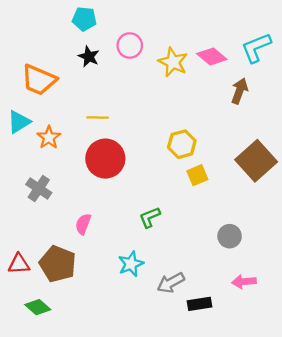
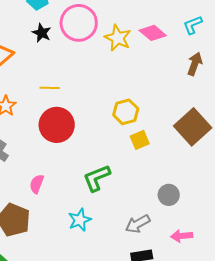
pink circle: (130, 45) -> (79, 23), size x1.6
cyan L-shape: (256, 48) -> (193, 25), size x0.7
brown arrow: (240, 91) -> (195, 64), moved
green L-shape: (150, 217) -> (97, 178), size x1.4
gray arrow: (171, 283) -> (138, 224), moved

